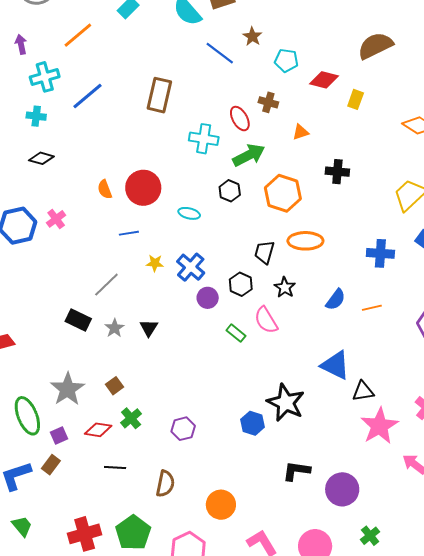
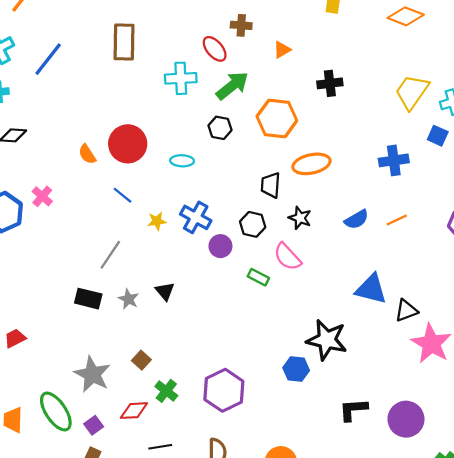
blue line: (129, 233) -> (123, 195), turned 60
blue semicircle: (336, 300) -> (357, 219), turned 35
purple hexagon: (183, 429) -> (224, 390), size x1.6

